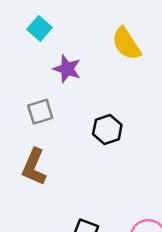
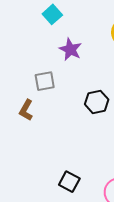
brown L-shape: (34, 167) -> (26, 110), moved, size x0.7

